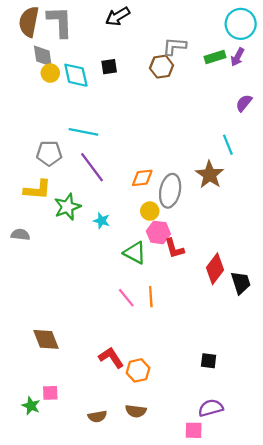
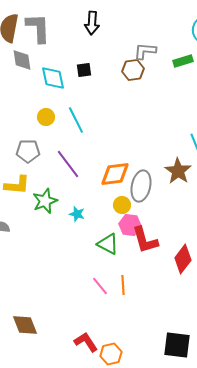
black arrow: (118, 16) -> (92, 23), turned -55
yellow circle: (50, 73) -> (46, 117), moved
cyan line: (83, 132) -> (76, 120), moved, turned 52
orange diamond: (142, 178) -> (115, 174), size x1.4
red L-shape: (174, 248) -> (145, 240), size x1.4
black square: (209, 361) -> (177, 345), size x1.8

